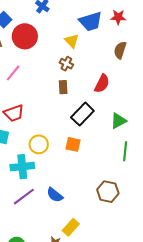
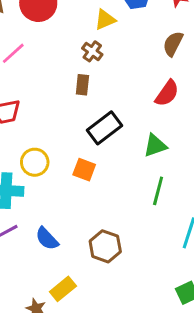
yellow triangle: (72, 41) -> (105, 20), turned 42
red semicircle: (102, 84) -> (167, 93), moved
brown hexagon: (108, 192) -> (105, 246), moved

